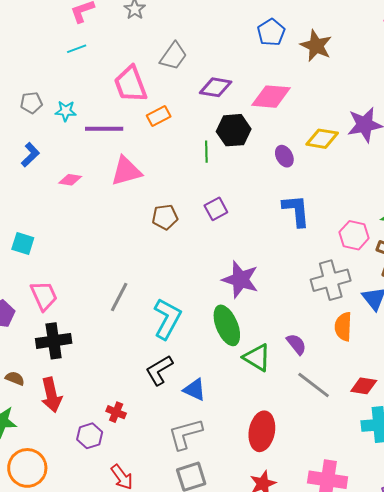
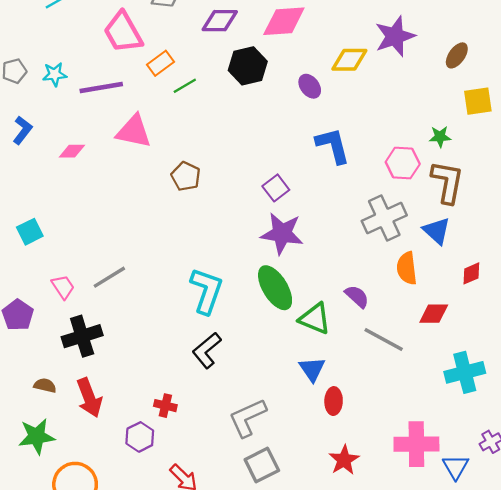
green line: (206, 152) -> (185, 86), moved, turned 70
pink triangle: (126, 171) -> (134, 131), turned 36
purple square: (216, 209) -> (276, 188), moved
brown pentagon: (165, 217) -> (186, 176), turned -30
cyan square: (23, 243) -> (30, 232), turned -35
pink trapezoid: (44, 296) -> (63, 287), size x0.7
gray line: (119, 297) -> (109, 277), moved, turned 40
red diamond: (364, 386) -> (434, 314), moved
blue triangle: (195, 390) -> (312, 369), moved, turned 40
red ellipse: (262, 431) -> (334, 401), size x0.6

